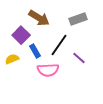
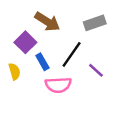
yellow semicircle: (12, 59) -> (14, 72), turned 96

